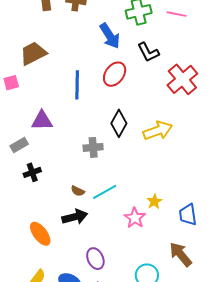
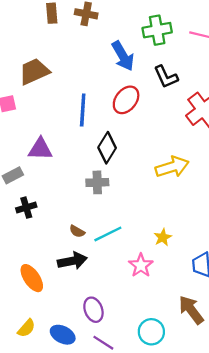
black diamond: (119, 123) -> (107, 148), moved
yellow star: (154, 201) -> (163, 237), moved

